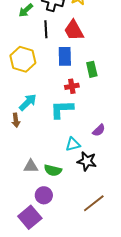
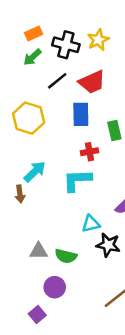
black line: (46, 29) -> (57, 81), turned 54
red trapezoid: (74, 30) -> (92, 82), turned -85
purple square: (30, 217) -> (37, 315), size x0.6

